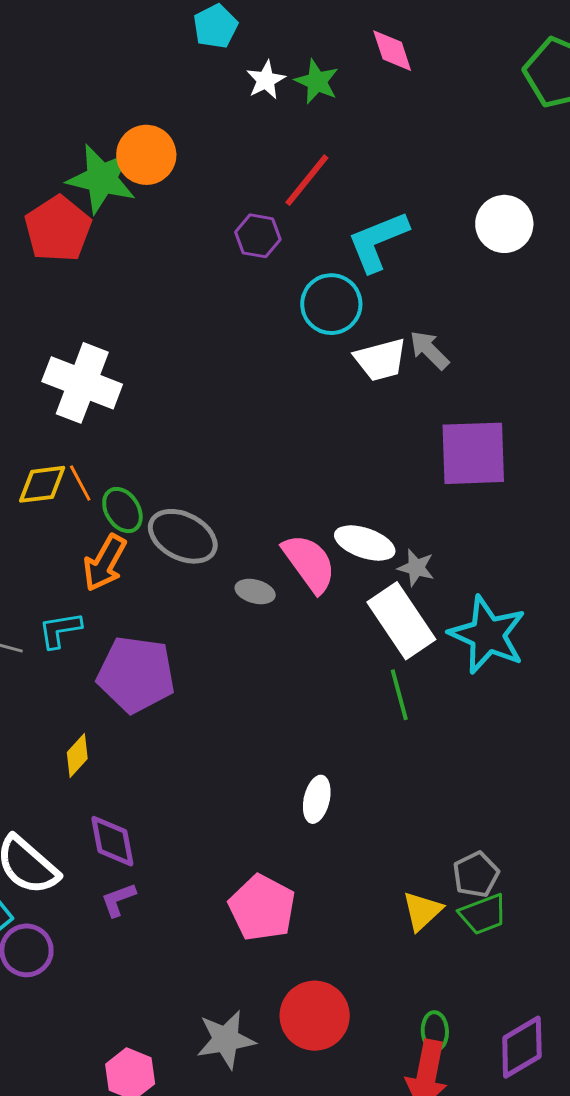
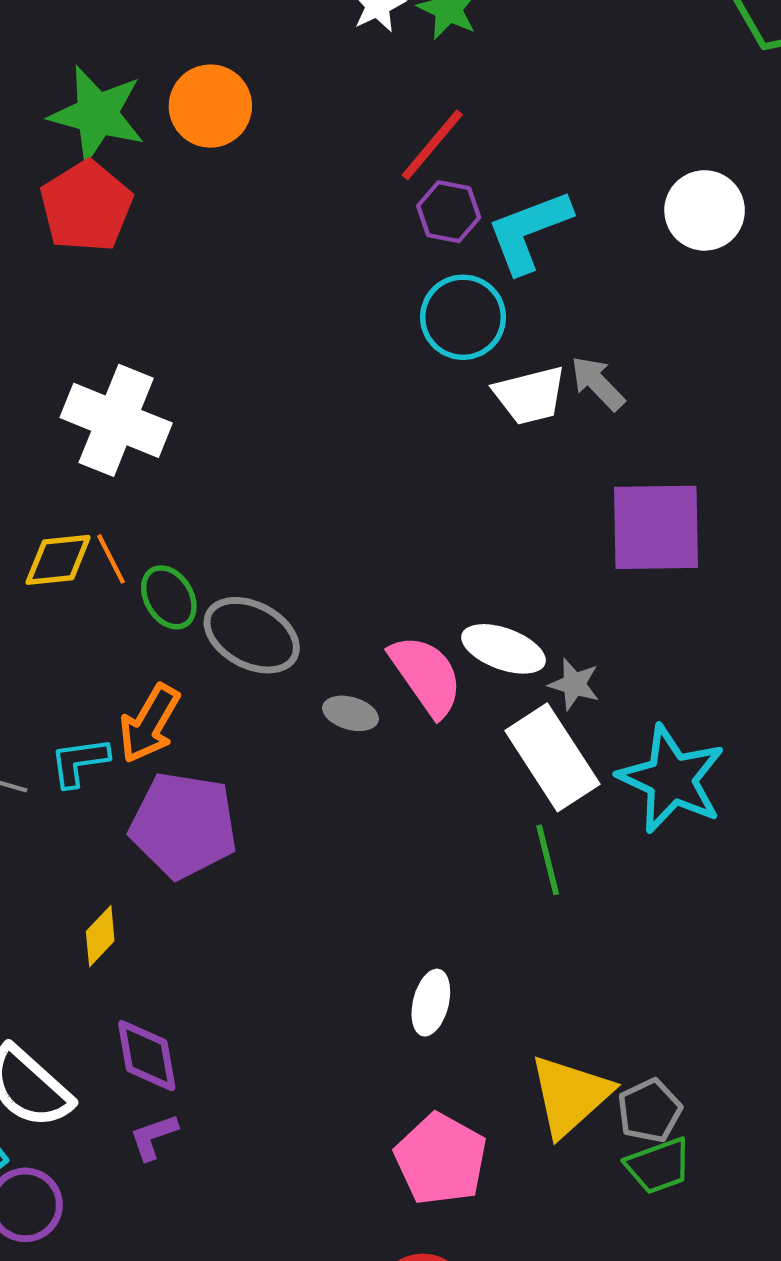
green star: (102, 179) -> (97, 114), moved
purple hexagon: (258, 236) -> (449, 212), moved
orange arrow: (105, 563) -> (149, 724), moved
pink pentagon: (262, 908) -> (441, 1159), moved
yellow triangle: (422, 911) -> (570, 1095), moved, size x1.5

